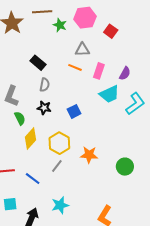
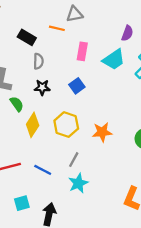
orange line: (75, 67) -> (57, 28), moved
pink rectangle: (99, 71) -> (82, 51), moved
gray line: (57, 166) -> (74, 160), moved
cyan star: (60, 205) -> (78, 183), moved

